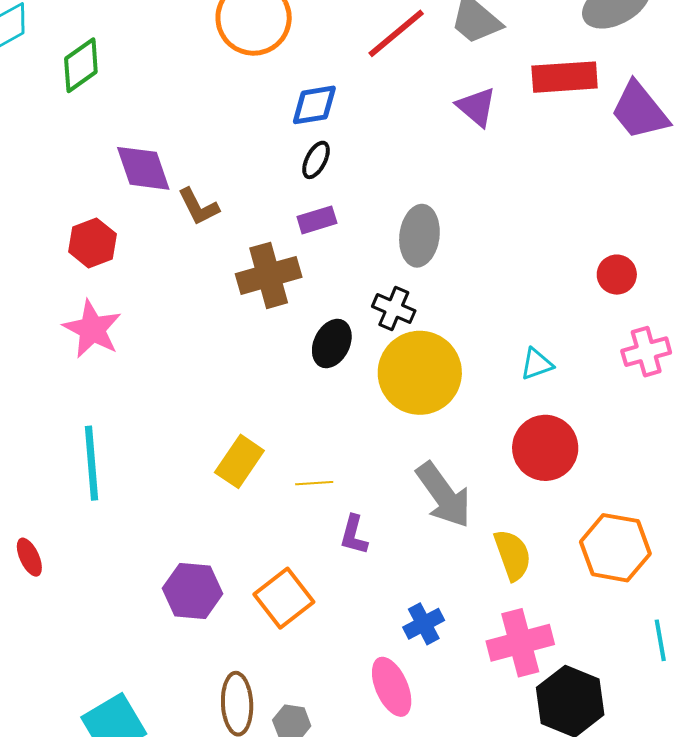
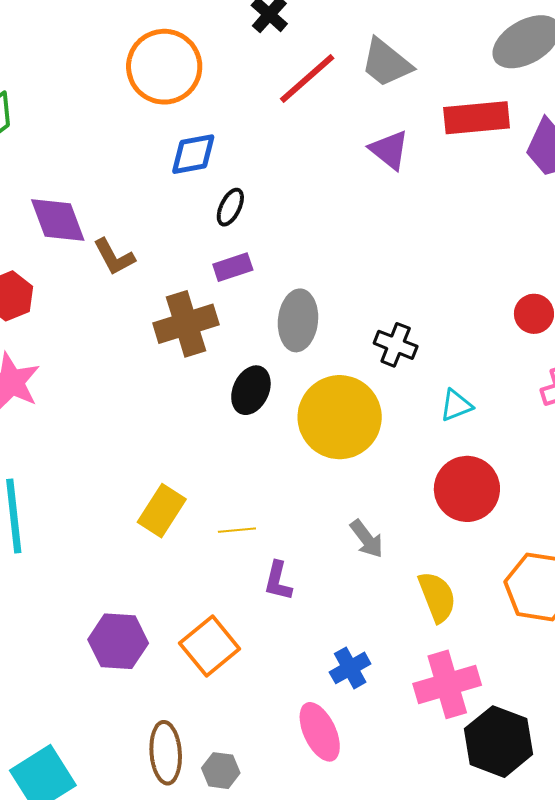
blue diamond: (314, 105) -> (193, 154), moved
gray ellipse: (419, 236) -> (298, 320), moved
black cross: (394, 309) -> (396, 345), moved
gray arrow: (444, 495) -> (367, 539), size x0.6

